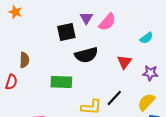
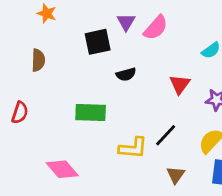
orange star: (15, 12) -> (47, 13), moved
black semicircle: (86, 55) -> (126, 74), size x0.6
brown semicircle: (24, 60) -> (38, 60), moved

